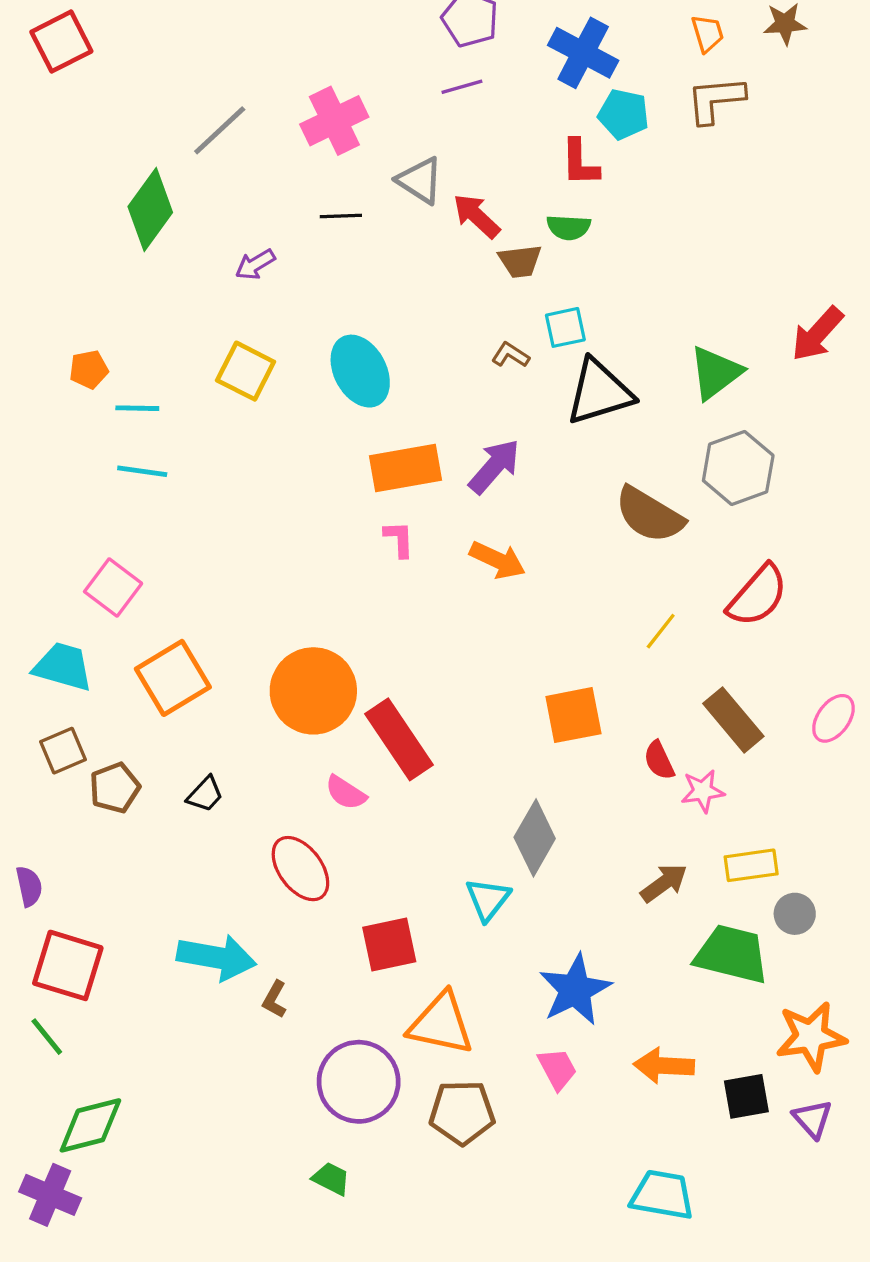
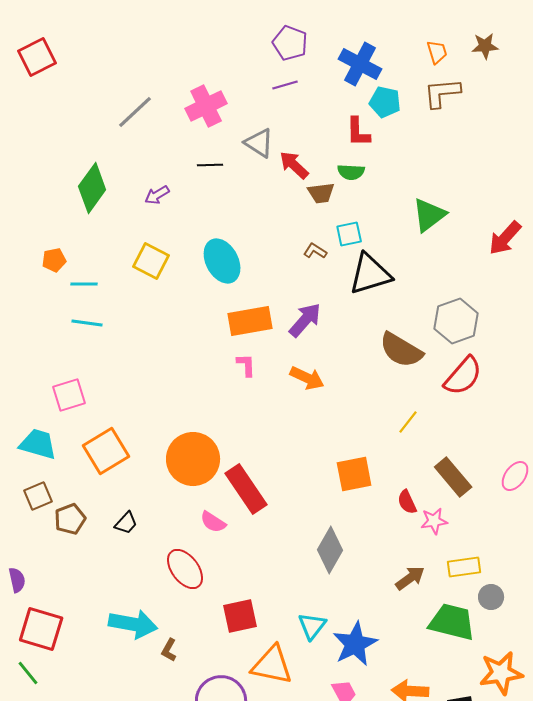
green diamond: (150, 210) -> (92, 188), moved
green triangle: (716, 373) -> (429, 215), moved
pink square: (113, 587) -> (69, 395), turned 36
red semicircle: (758, 596) -> (463, 376), moved
cyan triangle: (488, 899) -> (312, 626), moved

